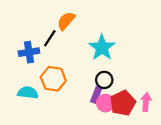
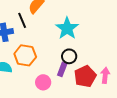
black line: (50, 38) -> (22, 20), turned -56
pink circle: (105, 103) -> (43, 82), moved

